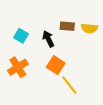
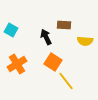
yellow semicircle: (89, 28) -> (85, 41), moved
cyan square: (21, 36) -> (11, 30), moved

